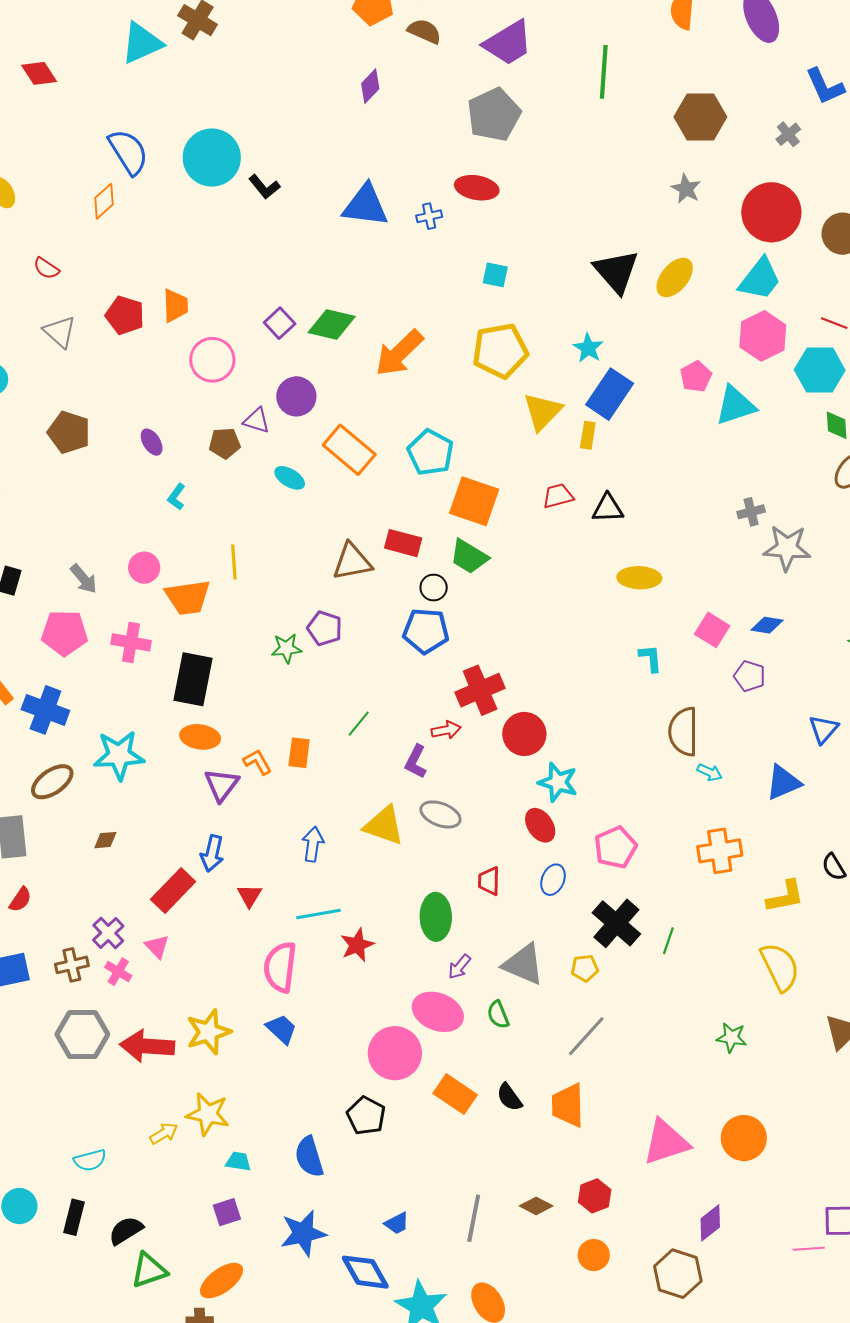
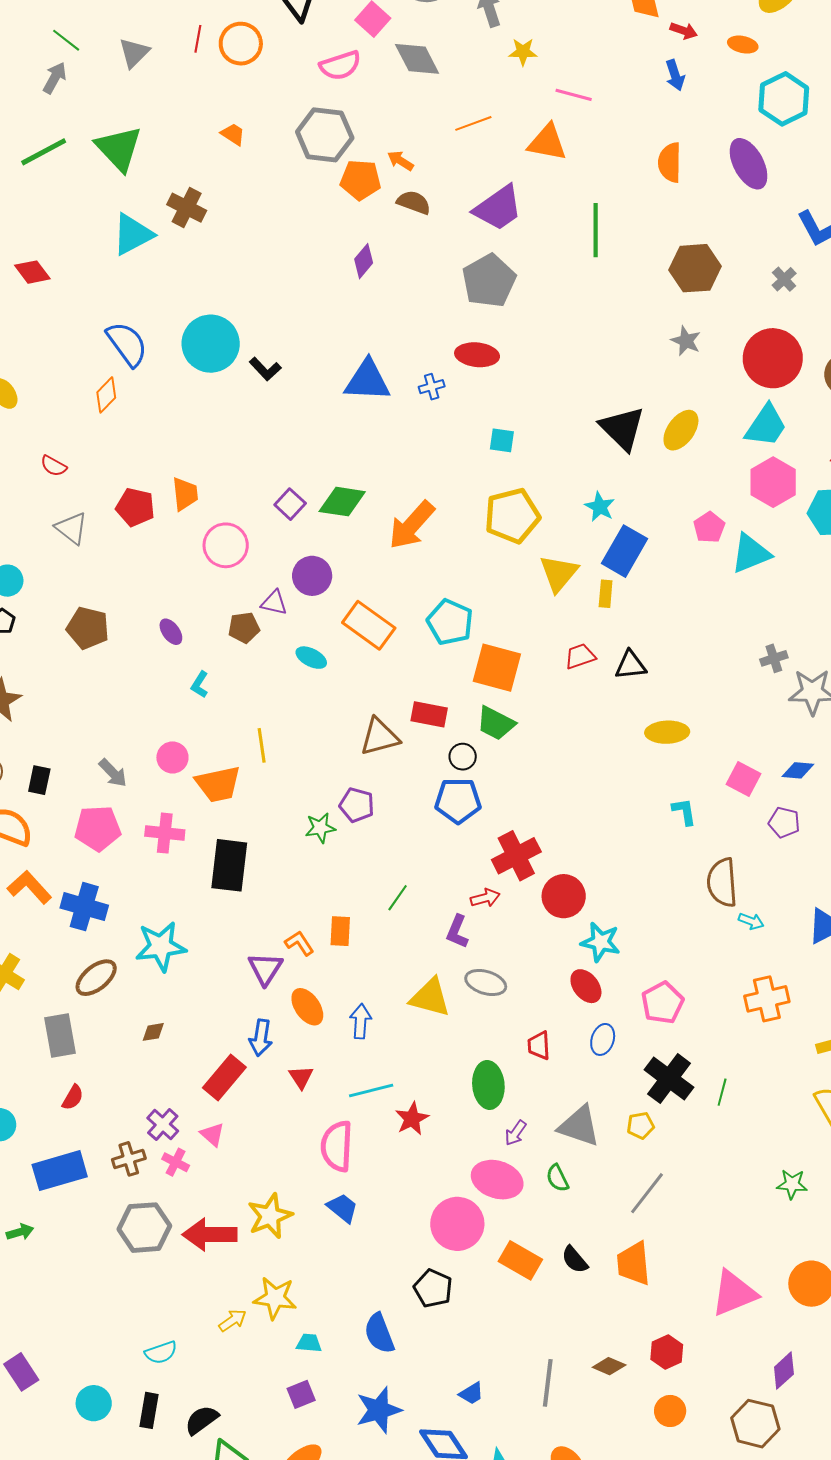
orange ellipse: (200, 737) -> (307, 1007), moved, turned 51

